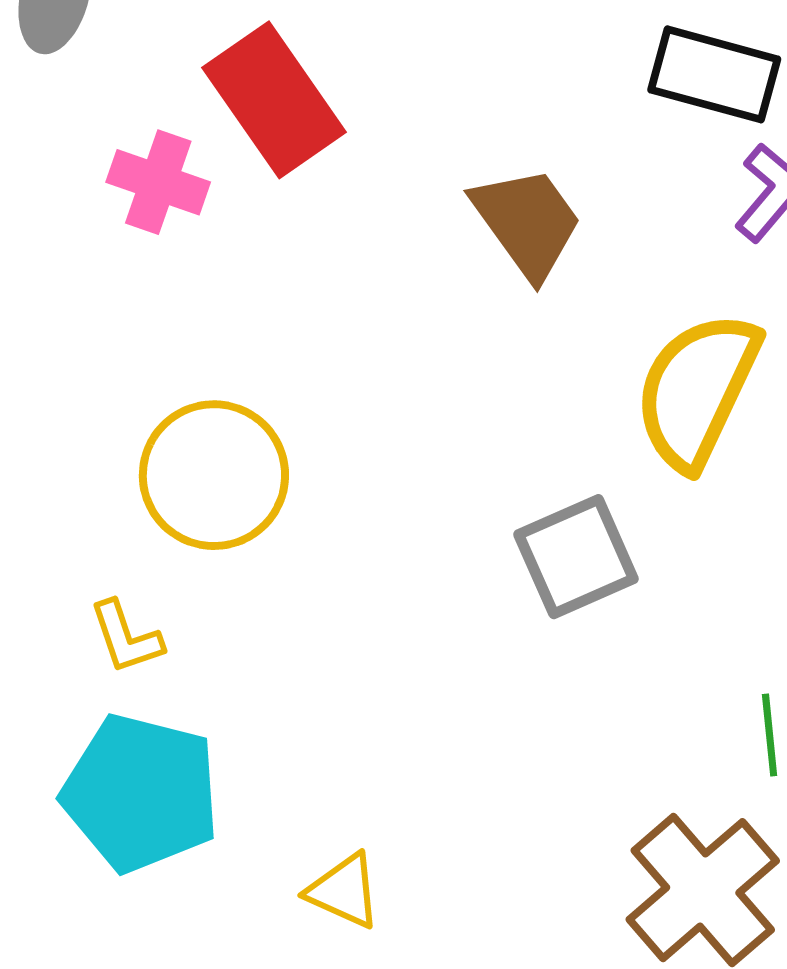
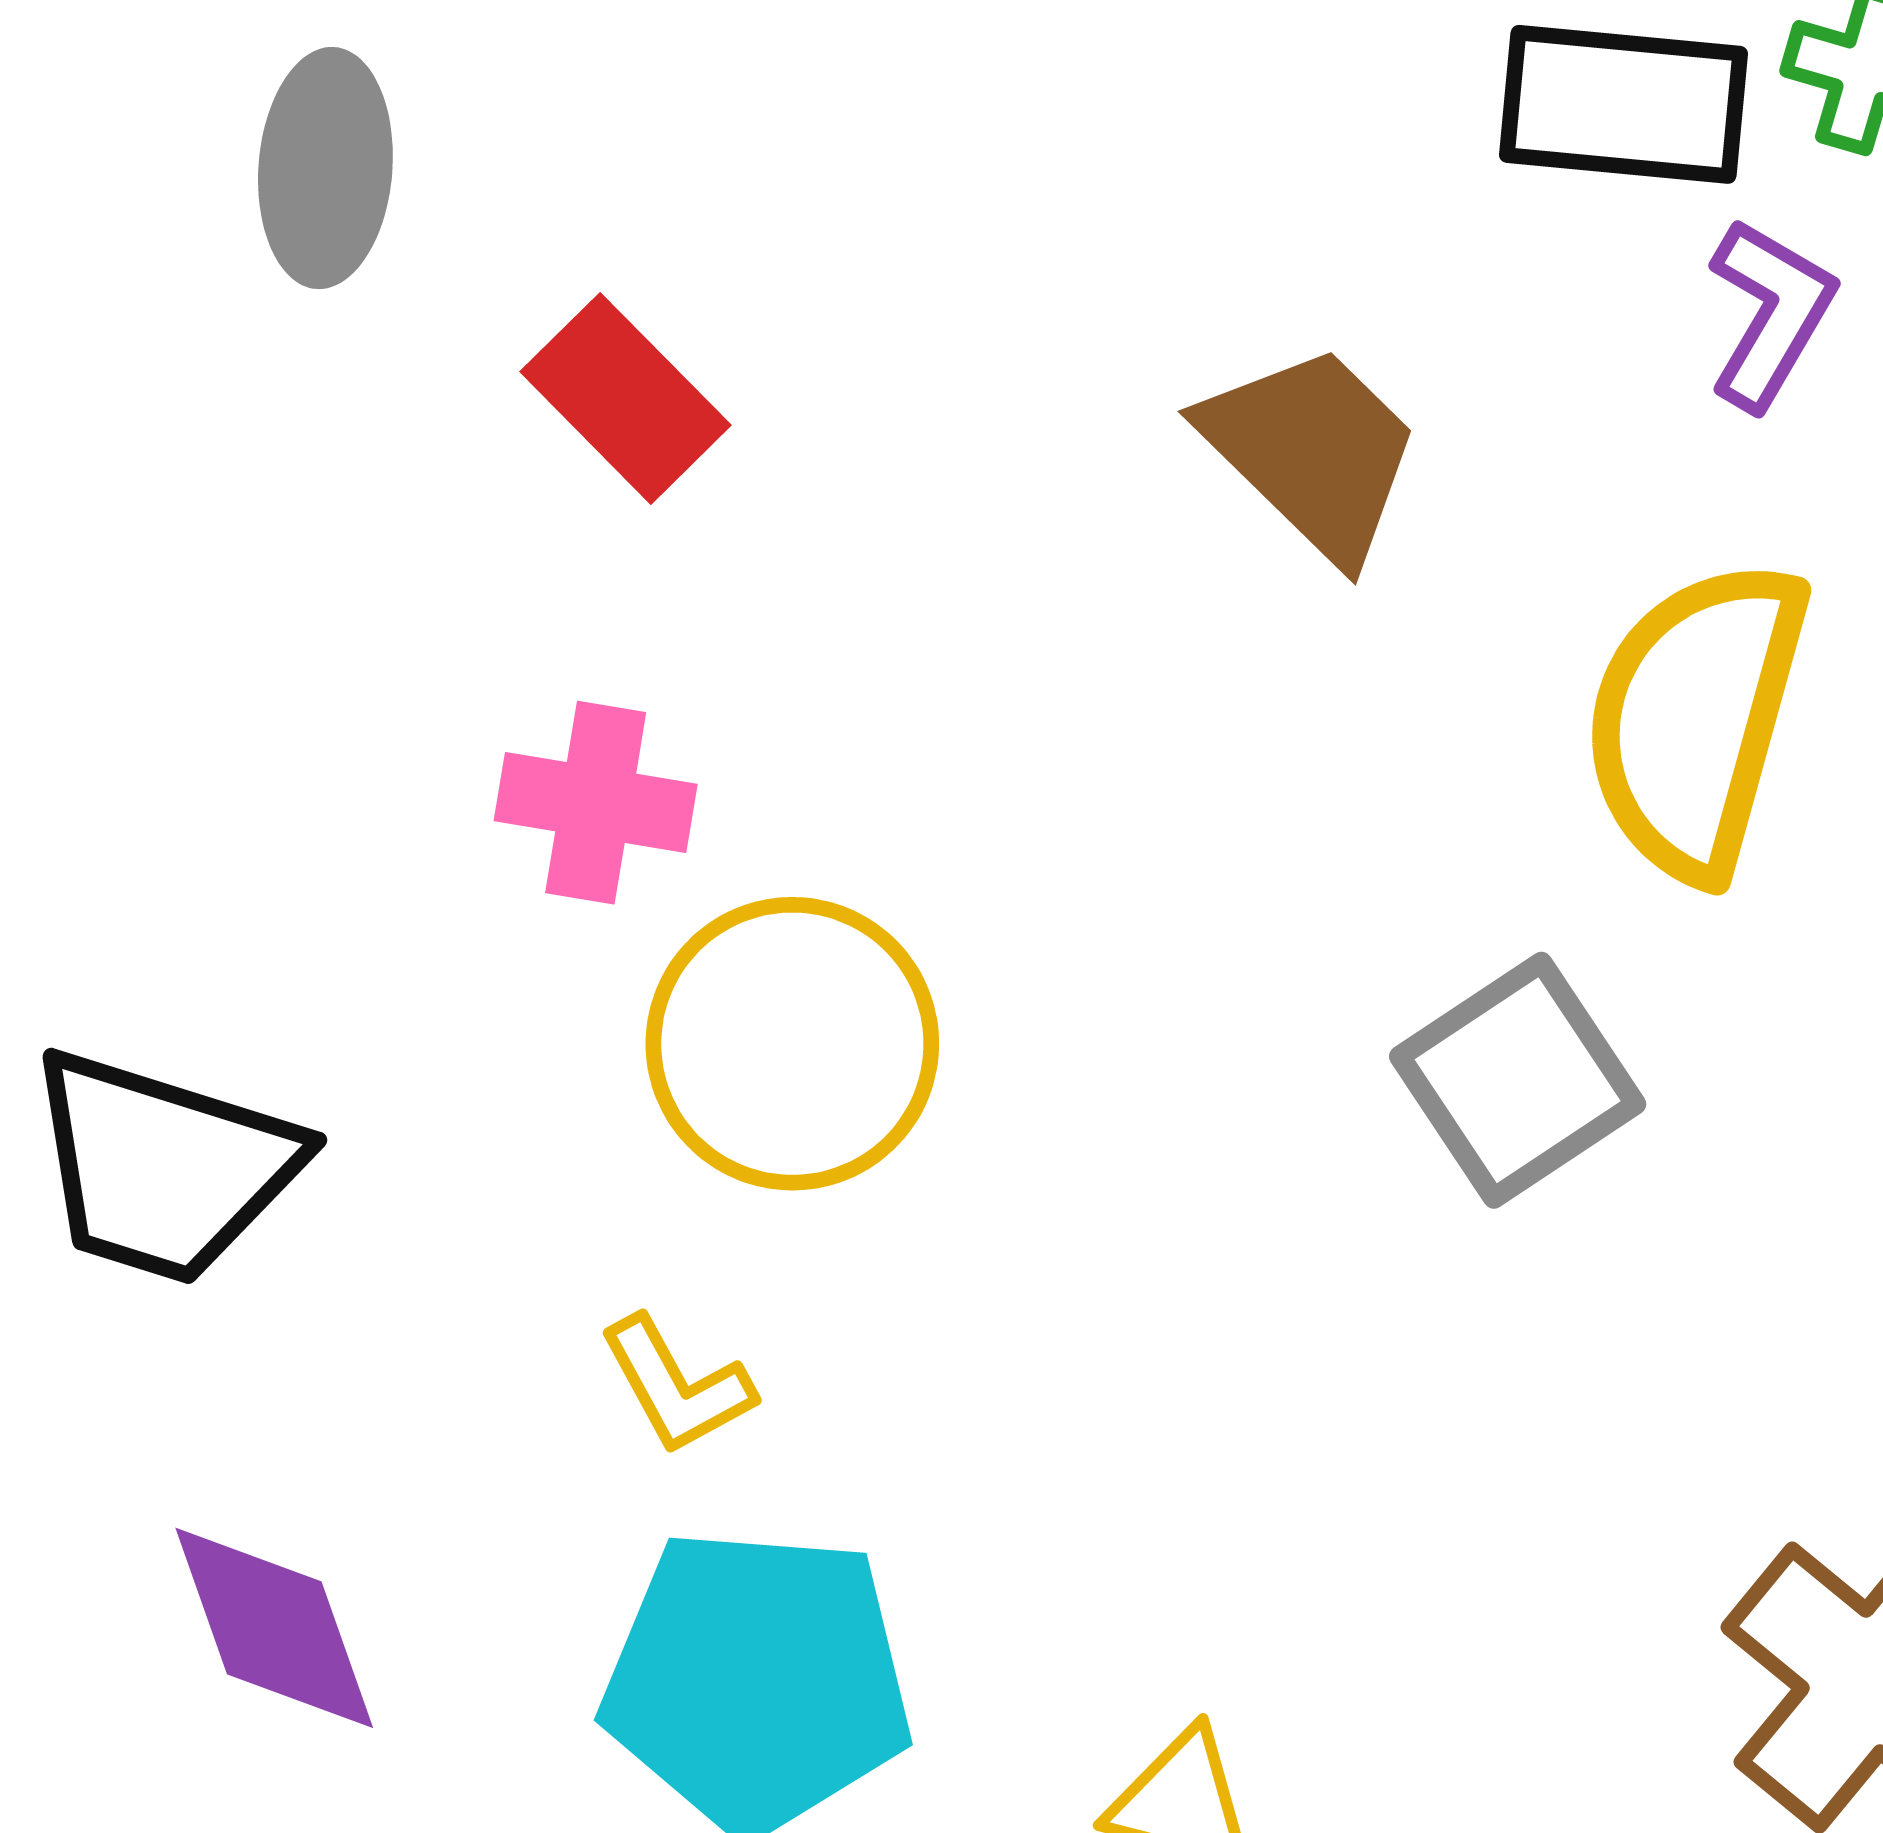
red rectangle: (274, 100) -> (626, 398), moved, size x0.7
pink cross: (158, 182) -> (596, 803), moved

